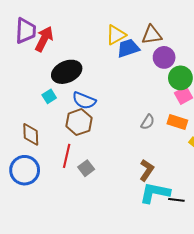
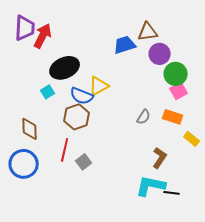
yellow triangle: (116, 35) -> (99, 86), moved
brown L-shape: (147, 170) -> (160, 158), moved

